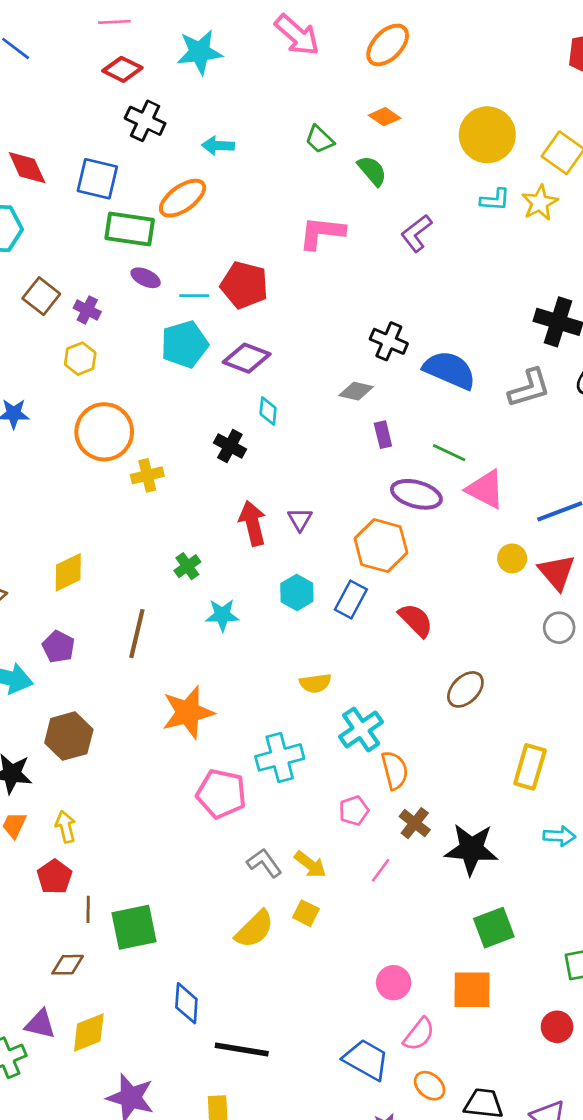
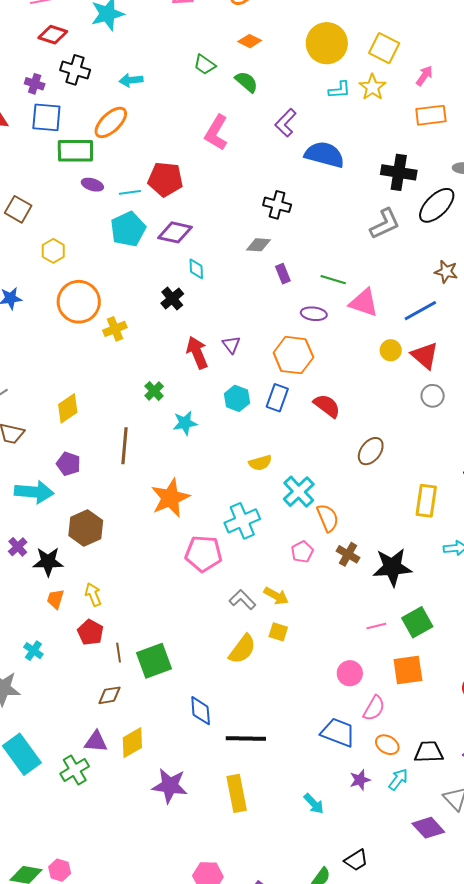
pink L-shape: (322, 233) -> (216, 133), turned -57
purple cross: (87, 310) -> (35, 84), moved
blue semicircle: (450, 370) -> (324, 155), moved
black cross: (230, 446) -> (172, 299), turned 30
purple ellipse: (416, 494) -> (314, 314), size x0.7
pink line: (381, 870) -> (376, 626), moved, turned 48

